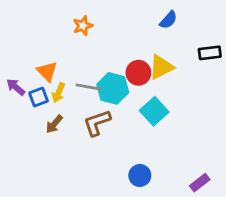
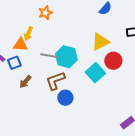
orange triangle: (47, 71) -> (20, 45), turned -42
red circle: (138, 73) -> (113, 61), moved
yellow arrow: (59, 93) -> (28, 34), moved
blue circle: (140, 175) -> (65, 98), moved

